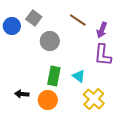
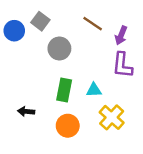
cyan triangle: (79, 76) -> (94, 90), turned -40
orange circle: (48, 100) -> (68, 126), moved

